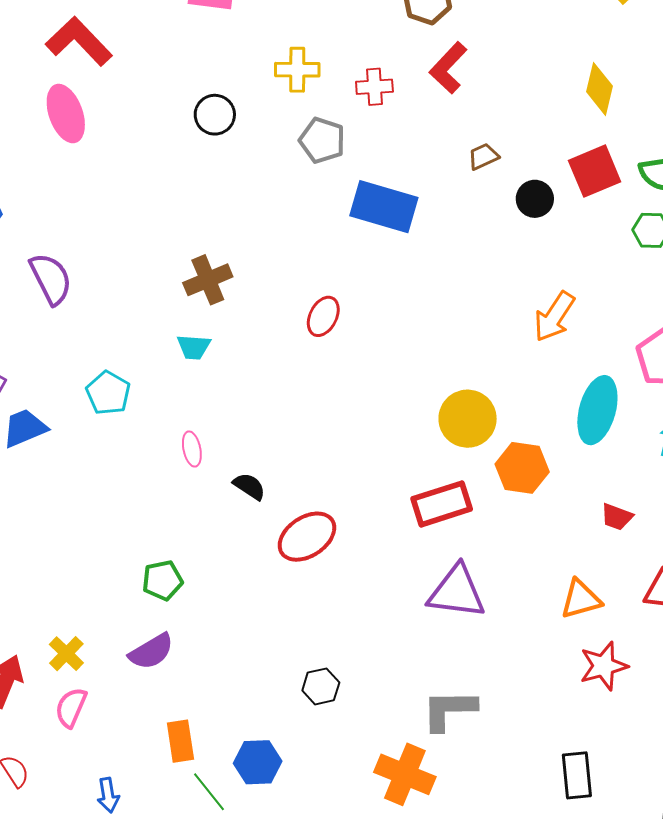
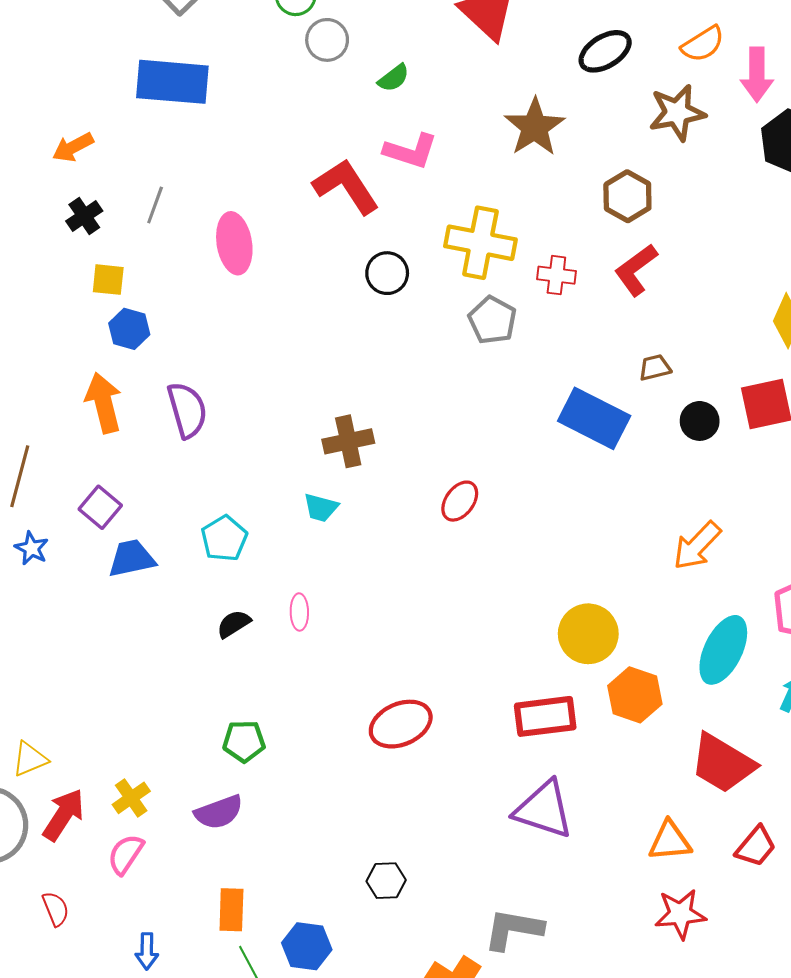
red L-shape: (79, 41) -> (346, 186), moved
yellow cross: (297, 70) -> (480, 243), size x1.5
blue rectangle: (384, 207) -> (594, 418), moved
black semicircle: (249, 486) -> (234, 624), moved, turned -76
red trapezoid: (617, 517) -> (723, 763), size x2.0

